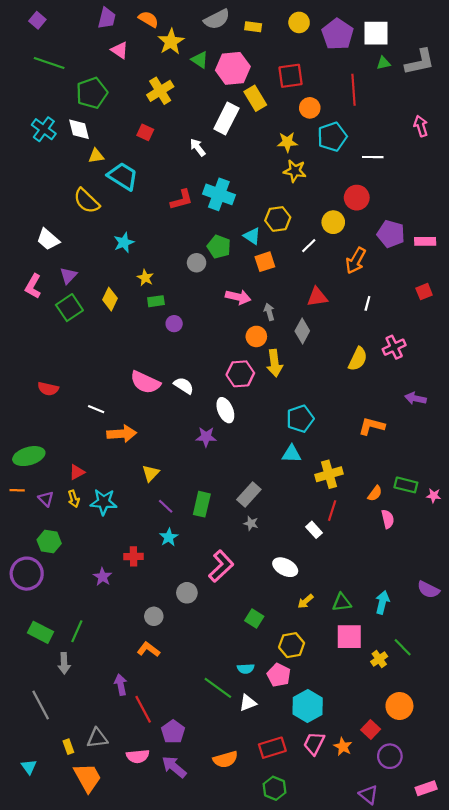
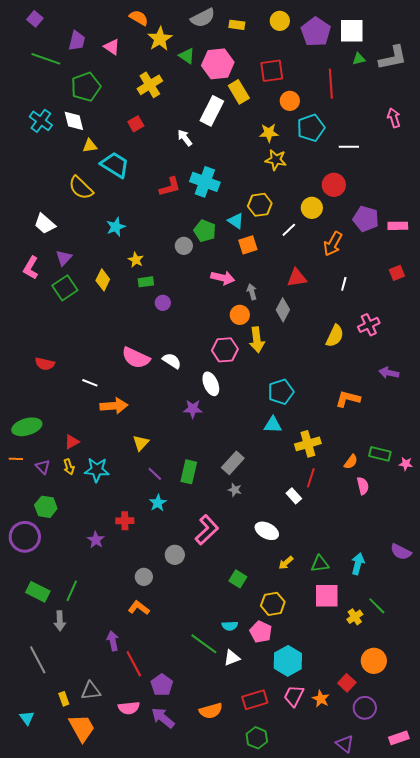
purple trapezoid: (107, 18) -> (77, 41), moved
red square: (145, 132) -> (136, 124), turned 35

